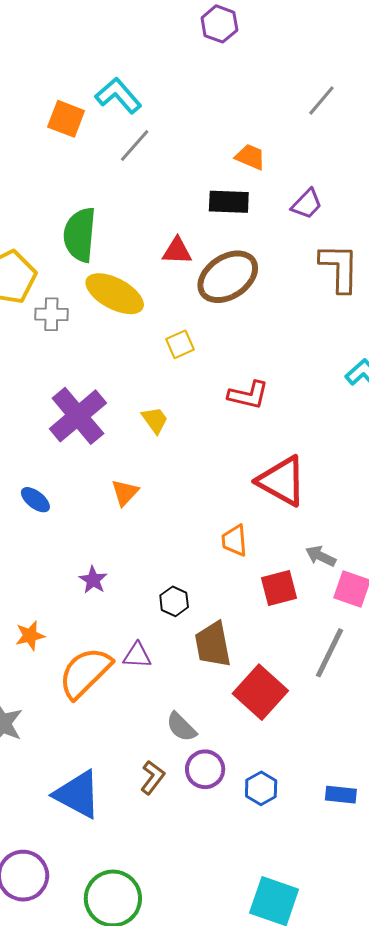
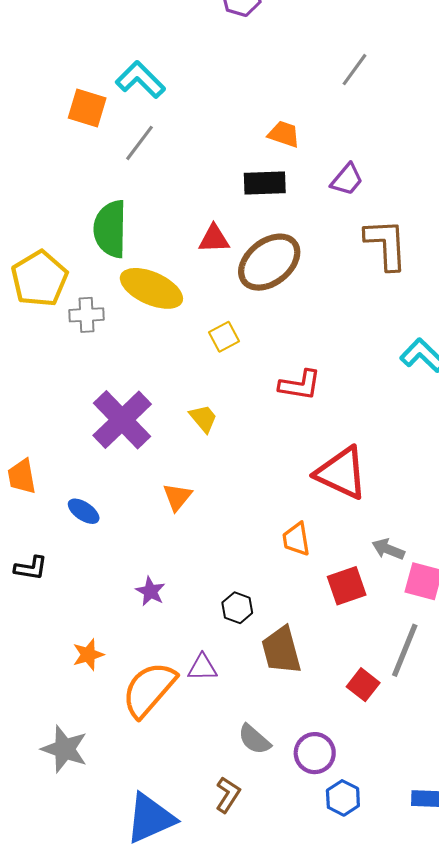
gray line: (135, 146) -> (139, 143), moved
red square: (260, 692) -> (363, 685), moved, size x0.6
purple circle: (205, 769) -> (315, 753), moved
blue triangle: (78, 794) -> (150, 818), turned -48

